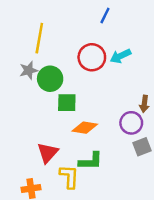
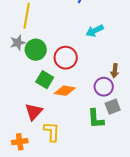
red circle: (92, 57) -> (66, 58), moved
green square: (67, 103) -> (45, 80), moved, turned 30
green L-shape: (91, 161) -> (96, 119), moved, turned 85

